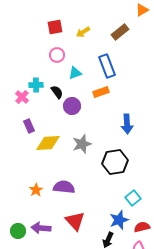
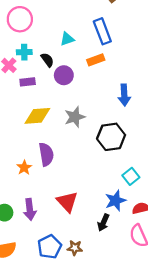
pink circle: (57, 55) -> (20, 19), moved, size x1.5
purple rectangle: (29, 126) -> (28, 82), moved, turned -72
purple semicircle: (64, 187) -> (46, 154), moved, turned 75
purple arrow: (41, 228) -> (30, 209), turned -102

